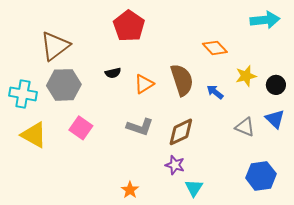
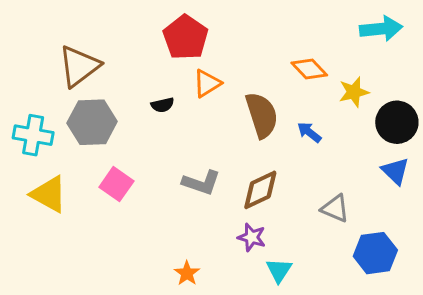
yellow star: (246, 76) -> (354, 92), moved
orange triangle: (144, 84) -> (207, 83), moved
black circle: (276, 85) -> (397, 122), size x1.5
gray triangle: (245, 127) -> (335, 209), moved

